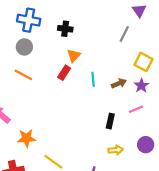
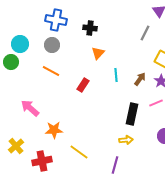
red rectangle: (64, 73) -> (83, 85), moved
brown arrow: (119, 83) -> (140, 79), turned -32
black rectangle: (110, 121) -> (132, 114), size x1.5
yellow arrow: (116, 150) -> (126, 140), moved

